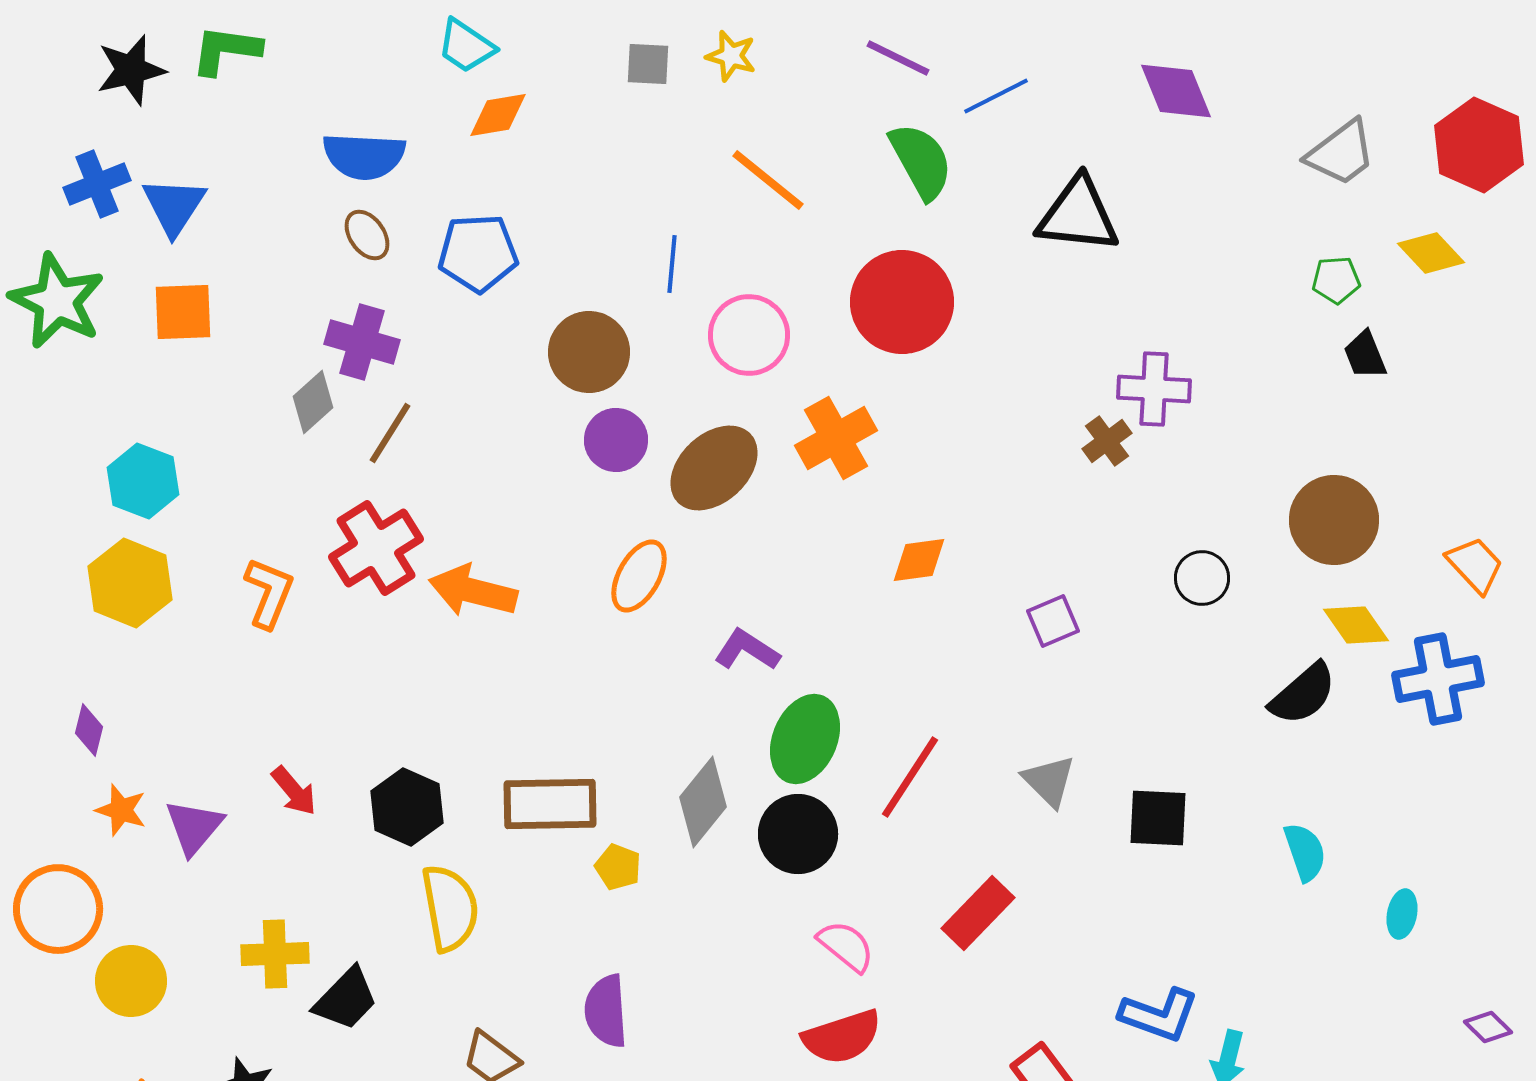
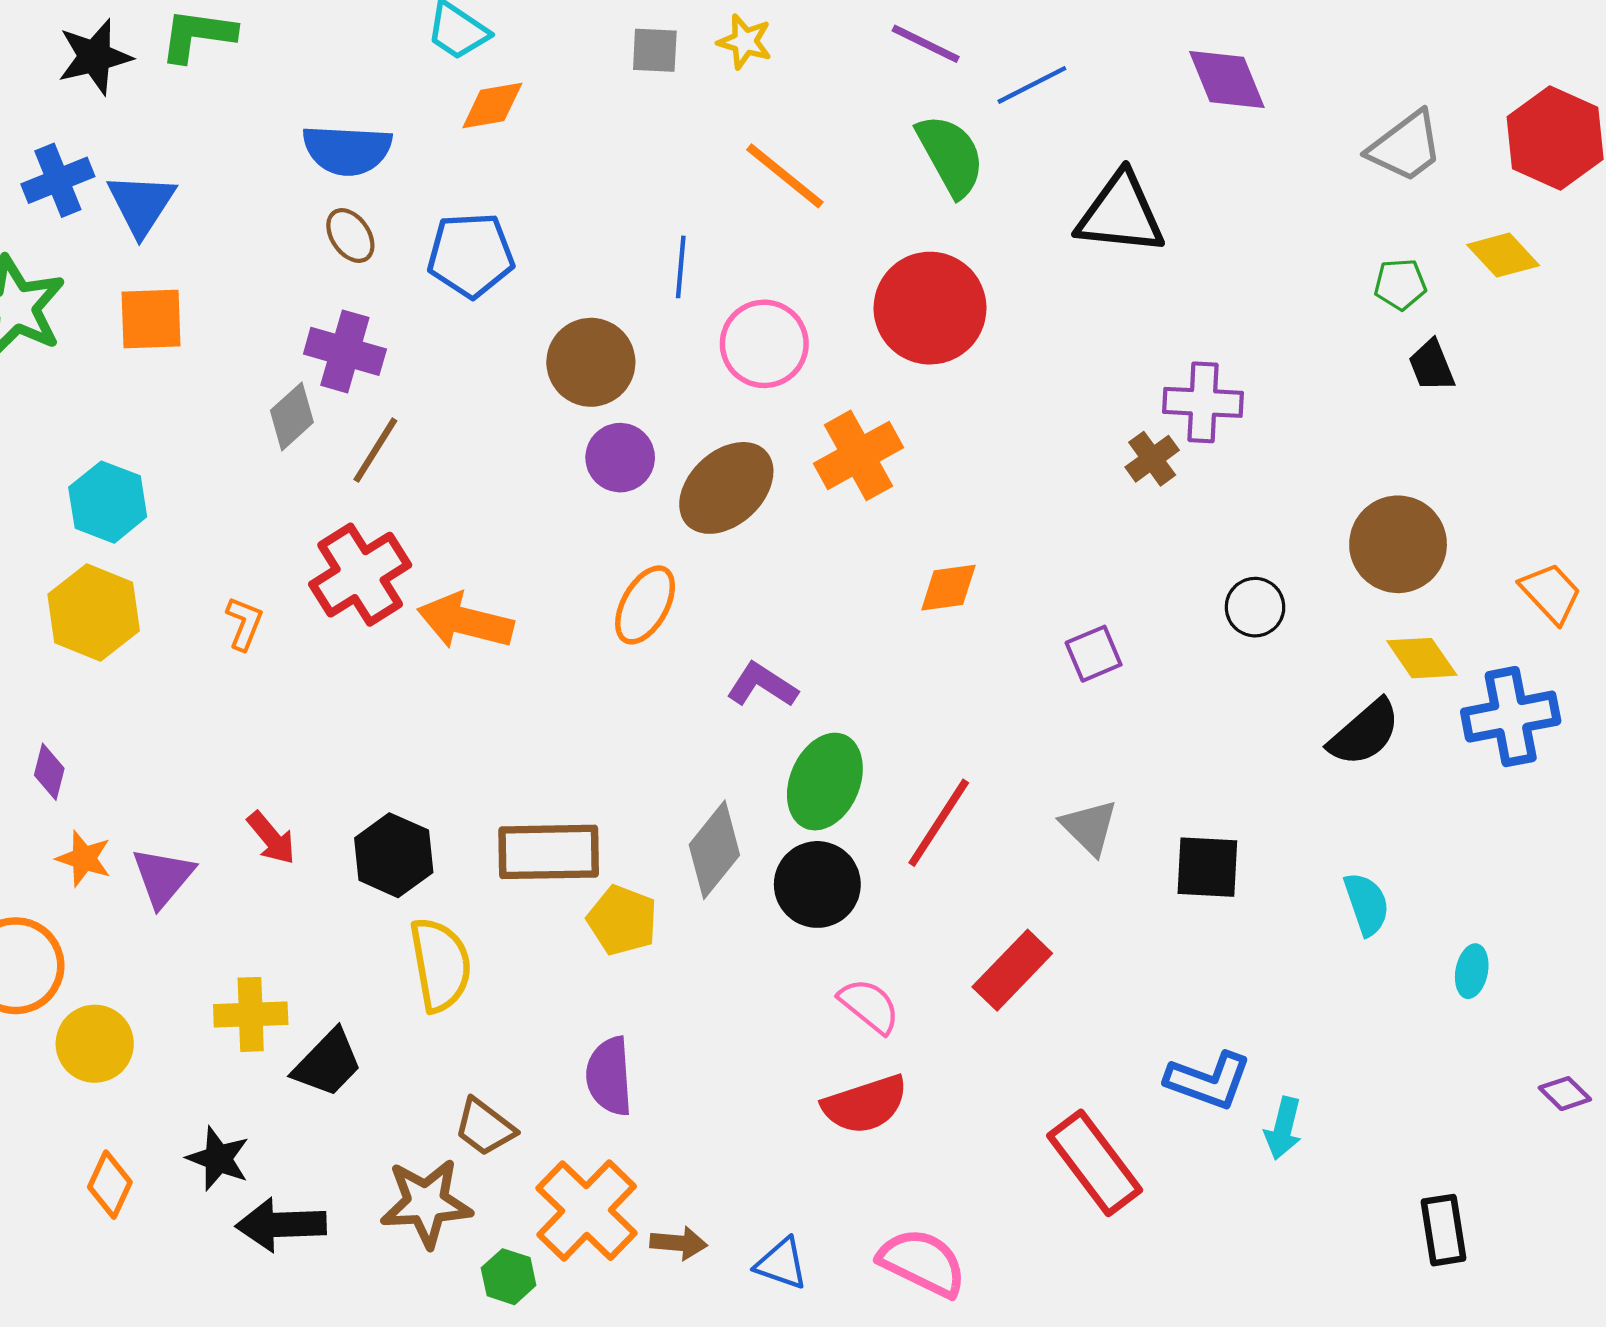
orange L-shape: (269, 593) -> (244, 623), size x0.7
yellow pentagon: (618, 867) -> (622, 920), size x1.4

